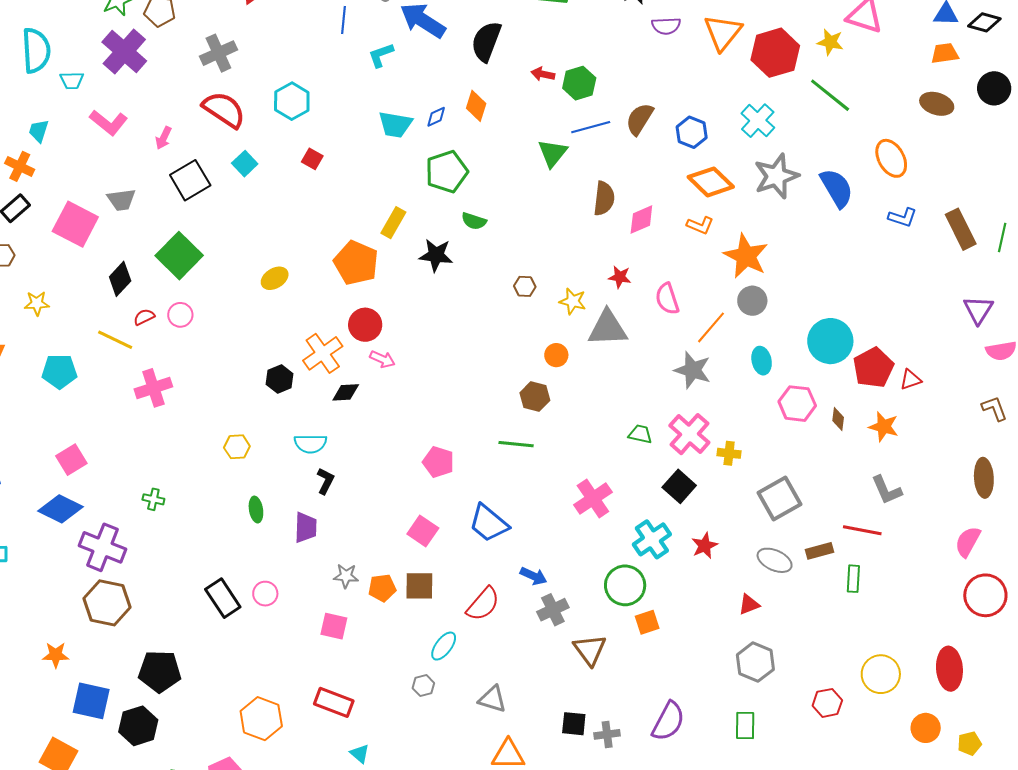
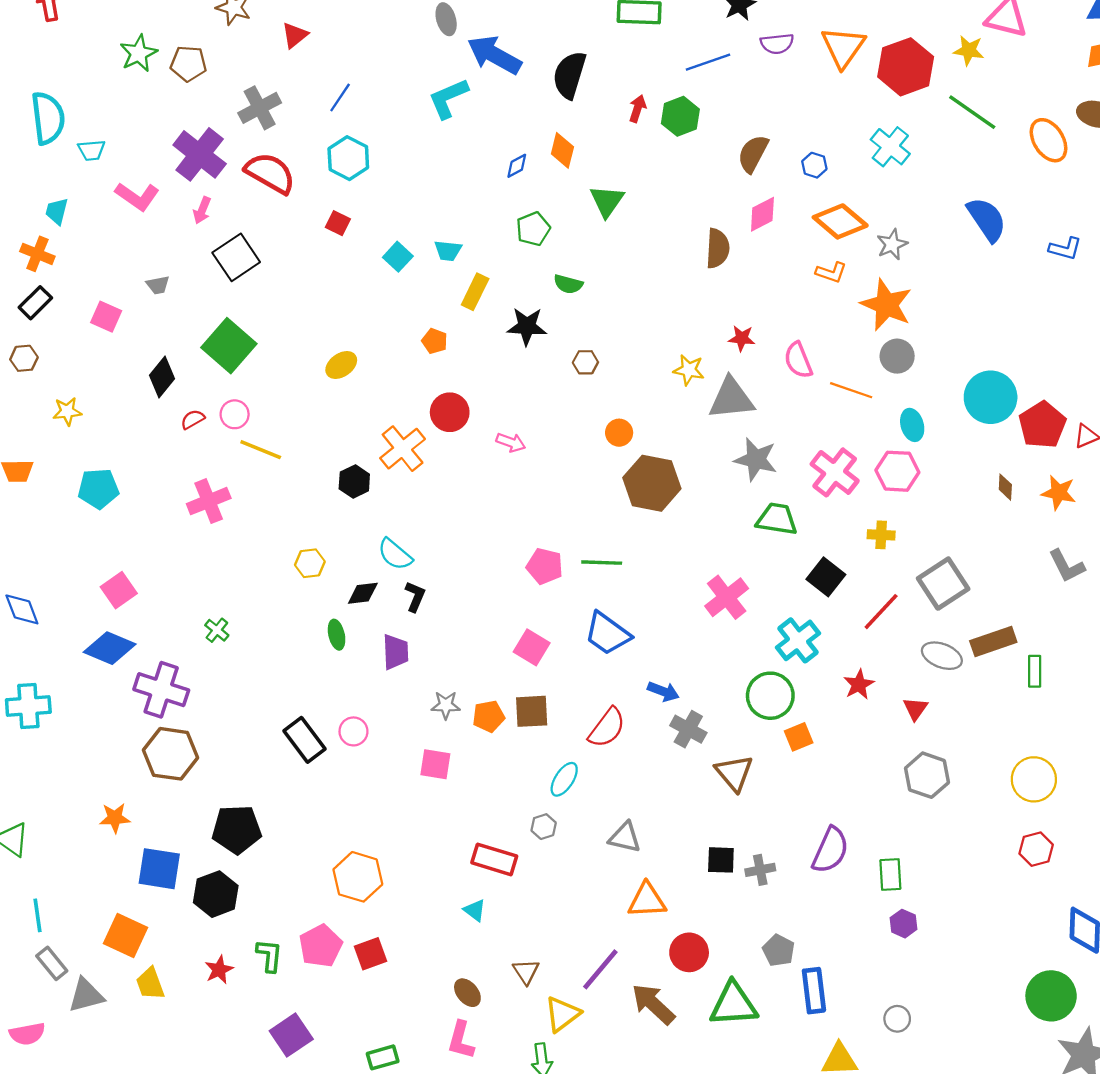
blue line: (344, 20) -> (340, 98), moved, turned 32
purple cross: (124, 51) -> (200, 154), moved
cyan L-shape: (381, 55) -> (448, 98), size x1.4
red arrow: (543, 74) -> (638, 109), turned 100
cyan trapezoid: (395, 124) -> (448, 251), moved, size x0.7
blue line: (591, 127) -> (708, 62), moved
blue hexagon: (692, 132) -> (814, 165), size x0.7
green triangle: (553, 153) -> (607, 201), moved
orange ellipse: (891, 158) -> (1049, 140), moved
red square: (312, 159) -> (338, 223), moved
cyan square: (245, 164) -> (398, 257), moved
green pentagon: (447, 172) -> (533, 229), size x0.7
gray star: (776, 176) -> (892, 244), moved, size x0.6
gray trapezoid: (121, 200) -> (158, 285), size x0.7
pink diamond: (641, 220) -> (762, 214), moved
pink square: (75, 224) -> (106, 317), size x0.6
orange pentagon: (356, 263) -> (435, 341), size x0.5
brown hexagon: (525, 286) -> (585, 362), moved
orange line: (711, 327) -> (851, 390), turned 72
yellow line: (115, 340) -> (261, 450), moved
orange circle: (556, 355) -> (619, 433), moved
pink arrow: (382, 359) -> (511, 442), moved
gray star: (693, 370) -> (756, 459), moved
black diamond: (346, 392) -> (363, 593), moved
brown hexagon: (535, 397) -> (652, 483), size x1.6
pink hexagon: (797, 404) -> (897, 471), moved
green trapezoid: (640, 434) -> (777, 519), size x1.5
pink cross: (689, 434) -> (835, 472), moved
cyan semicircle: (310, 444) -> (395, 554), turned 44
green line: (516, 444) -> (602, 563), moved
green cross: (153, 499) -> (217, 630), turned 30
red line: (862, 530) -> (881, 612), moved, turned -54
red star: (705, 546) -> (859, 684), moved
brown rectangle: (819, 551) -> (993, 641), size x1.4
red triangle: (749, 604) -> (915, 709), turned -30
gray cross: (553, 610) -> (688, 729), turned -32
yellow circle: (881, 674) -> (1034, 779), moved
red rectangle: (334, 702) -> (494, 859), moved
red hexagon: (827, 703) -> (1036, 849), moved
green rectangle: (745, 725) -> (890, 874), moved

